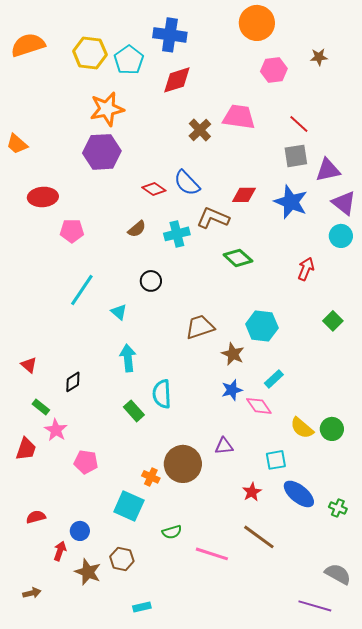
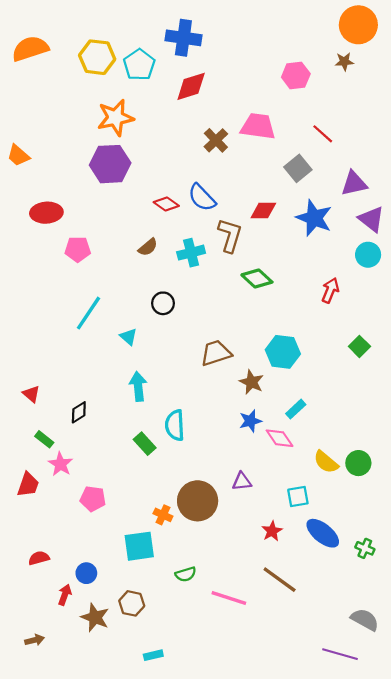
orange circle: (257, 23) -> (358, 25), moved
gray square: (296, 156) -> (298, 168), moved, turned -30
brown L-shape: (213, 218) -> (230, 235), turned 84
cyan square: (129, 506) -> (139, 546), turned -32

